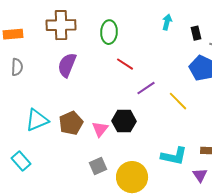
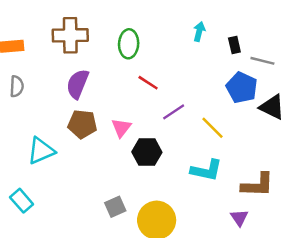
brown pentagon: (71, 123) -> (82, 124), moved, turned 30
pink triangle: (100, 129) -> (121, 128), moved
cyan L-shape: (174, 156) -> (206, 170), moved

